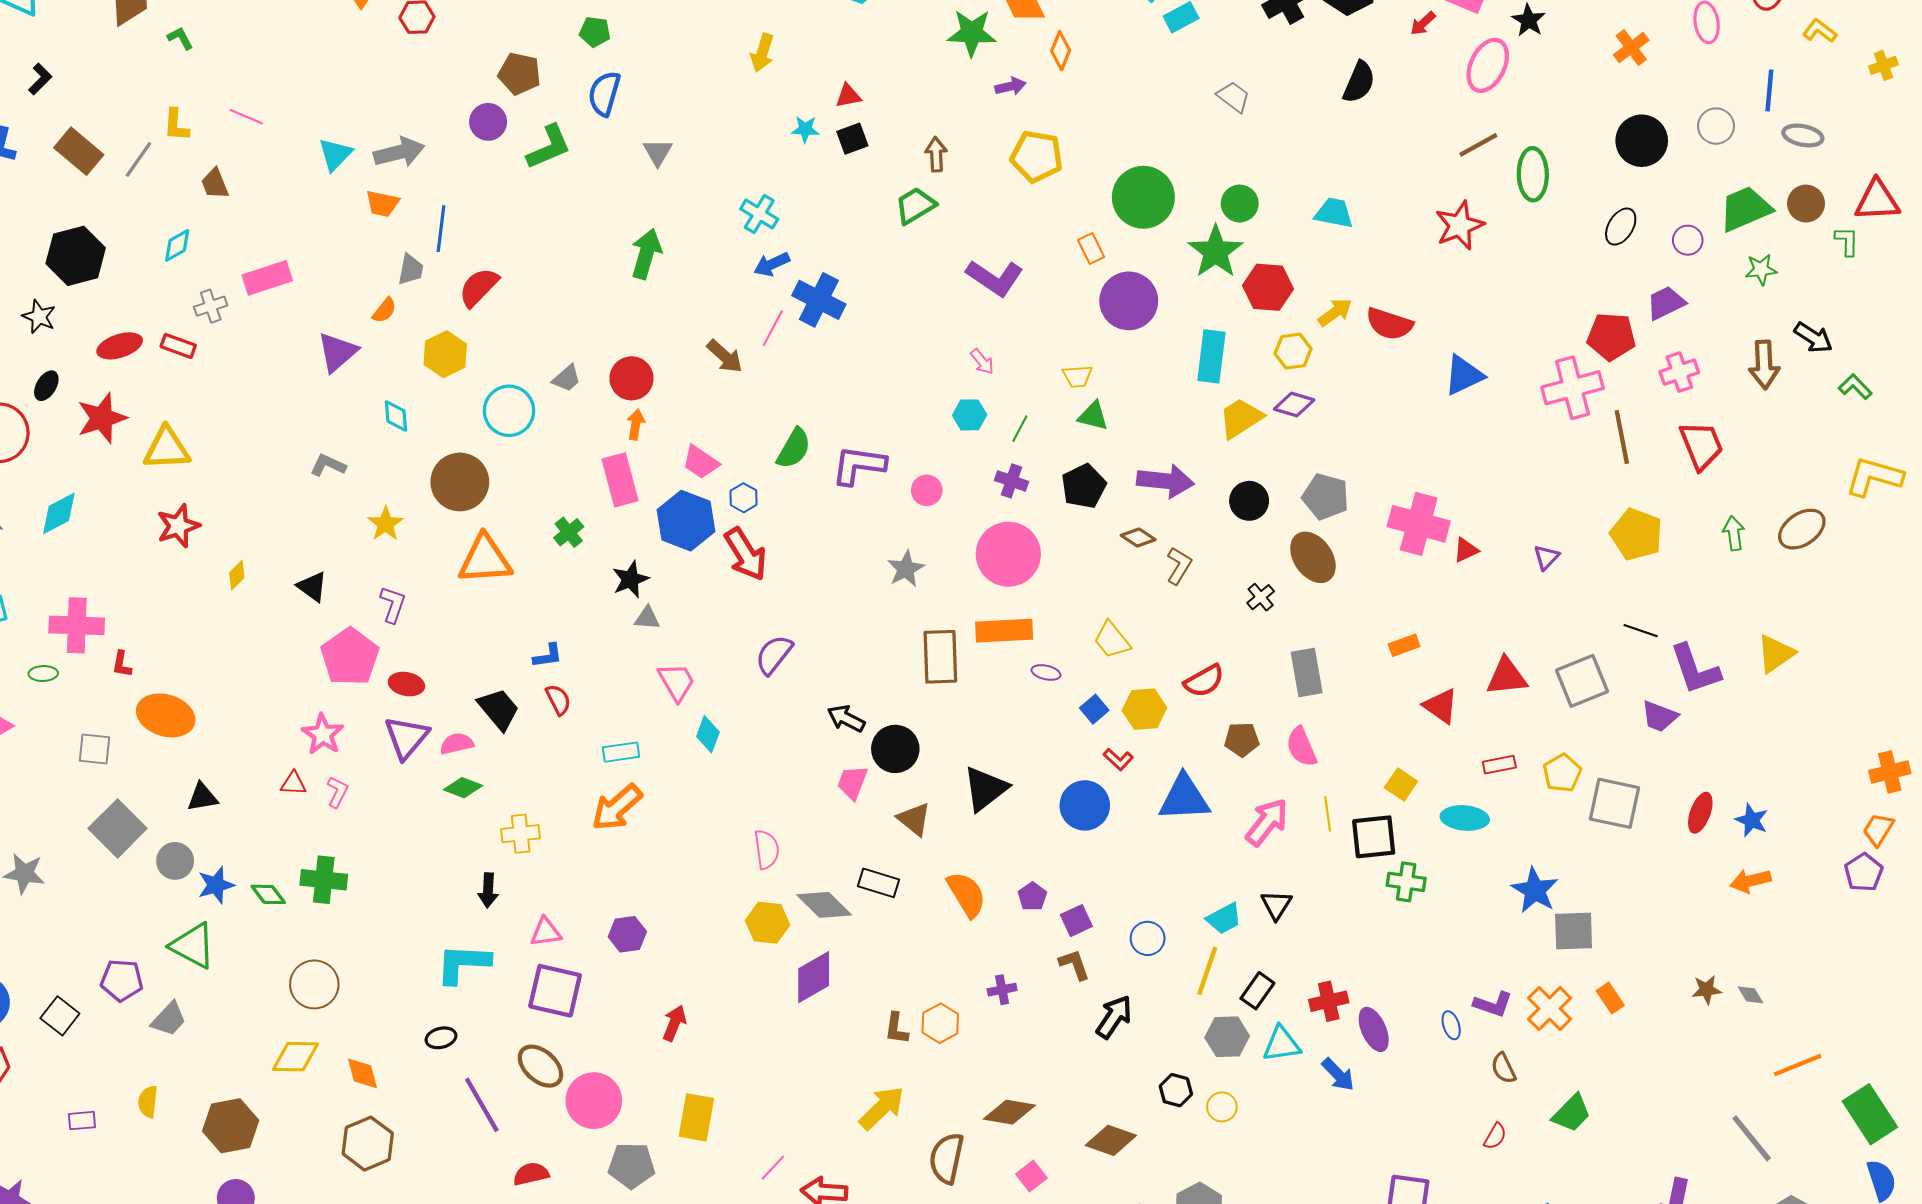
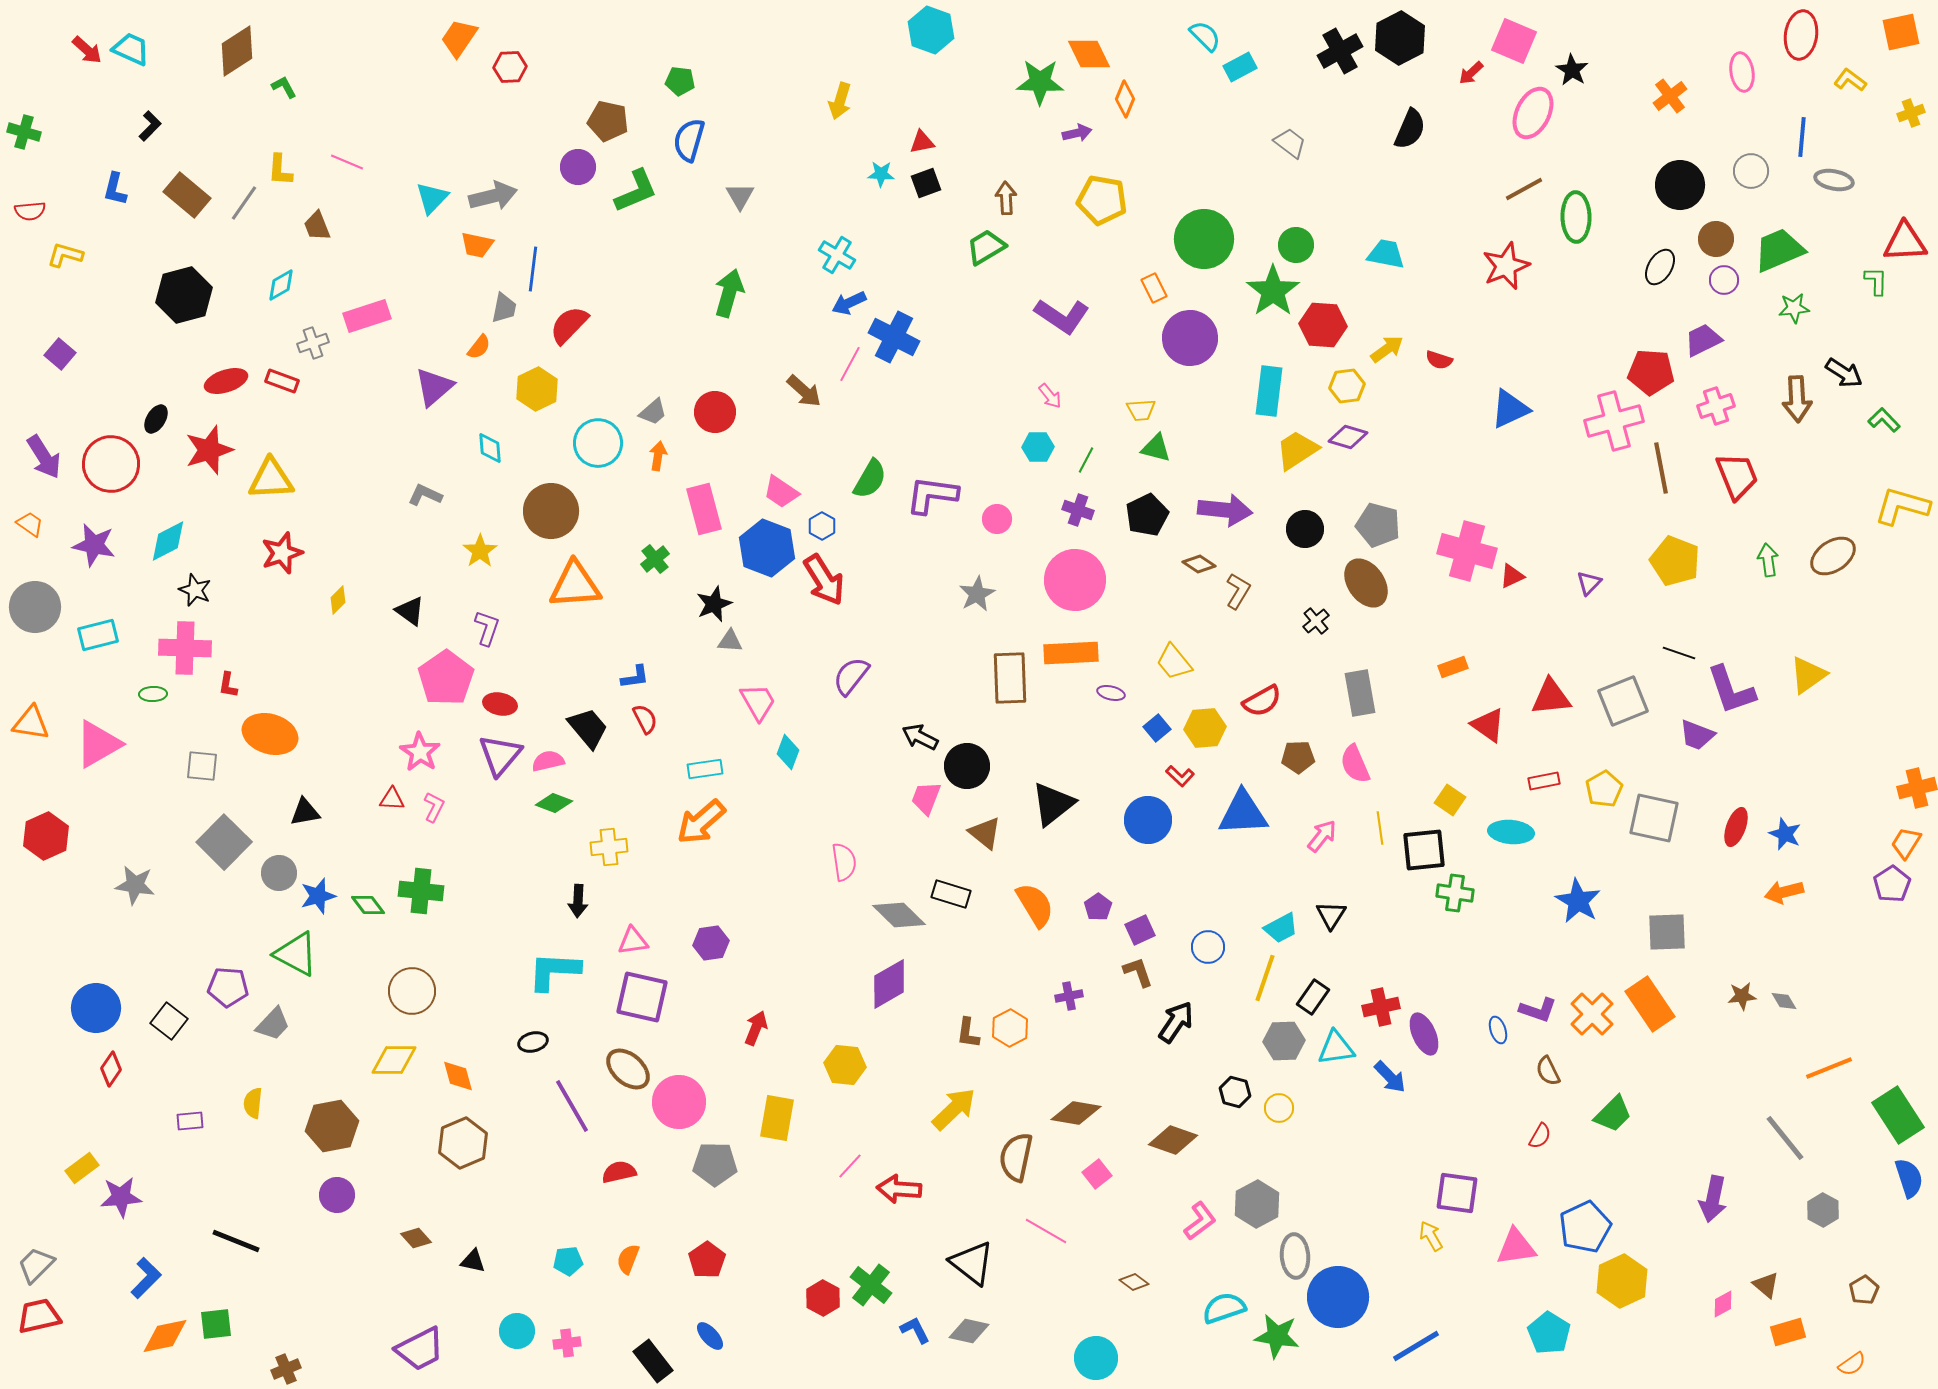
brown circle: (1806, 204) -> (1716, 239), moved
black star: (39, 317) -> (195, 590), moved
red semicircle: (1389, 324) -> (1439, 360), size x0.6
orange arrow: (636, 424) -> (658, 456), moved
pink arrow: (1267, 822) -> (1322, 836), size x0.7
yellow hexagon: (768, 923) -> (845, 1065), moved
gray square: (1574, 931) -> (1667, 932), moved
orange rectangle: (1610, 998) -> (1650, 1004), size x1.8

